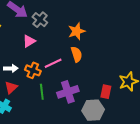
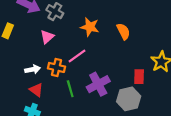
orange star: (77, 31) -> (90, 27), moved, turned -30
orange semicircle: (77, 54) -> (123, 31), moved
red triangle: (11, 87) -> (36, 90), turned -32

